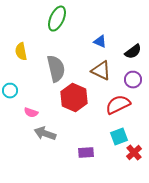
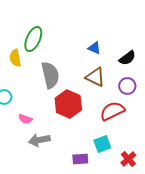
green ellipse: (57, 19) -> (33, 39), moved
gray arrow: (45, 134) -> (39, 140), turned -30
cyan square: (119, 137) -> (102, 144), moved

